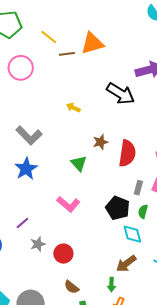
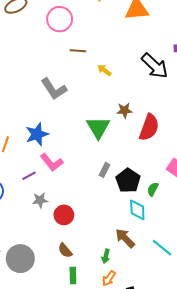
brown line: (67, 54) -> (78, 51), moved
green triangle: (79, 163) -> (98, 127), size x1.4
blue star: (26, 169) -> (37, 134), moved
gray rectangle: (138, 188) -> (105, 170), moved
pink L-shape: (68, 204) -> (52, 162), moved
brown arrow: (126, 264) -> (125, 238), turned 70

